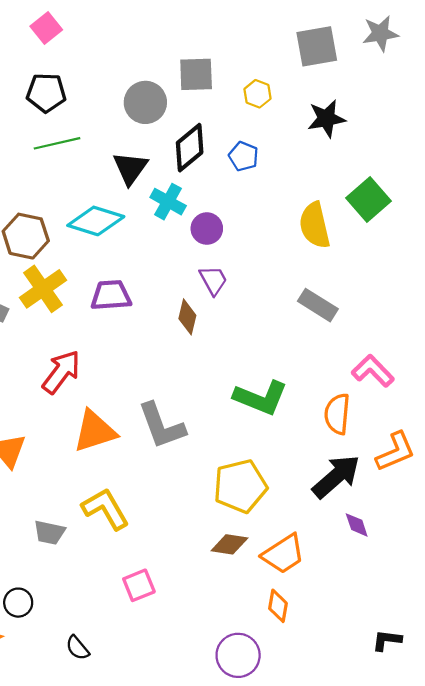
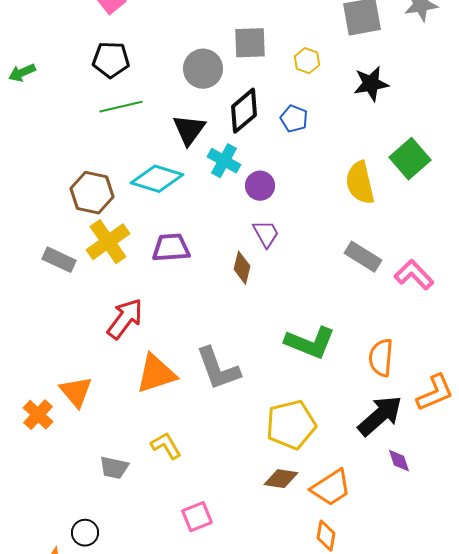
pink L-shape: (373, 371) -> (414, 275), moved
yellow L-shape: (105, 509) -> (166, 446), size x0.7

